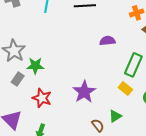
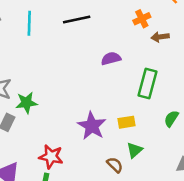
yellow rectangle: (125, 89) -> (127, 122), moved, turned -40
red star: (42, 98) -> (51, 157), moved

